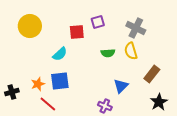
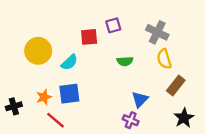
yellow circle: (30, 26) -> (38, 51), moved
yellow semicircle: (131, 51) -> (164, 59), moved
purple cross: (105, 106) -> (131, 120), moved

